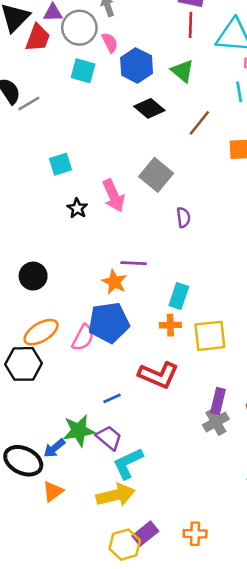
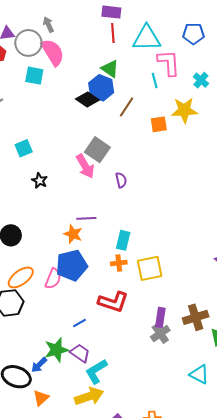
pink semicircle: (110, 43) -> (53, 52), size x1.8
blue hexagon: (137, 66) -> (101, 88), moved
pink arrow: (114, 196) -> (85, 166), moved

